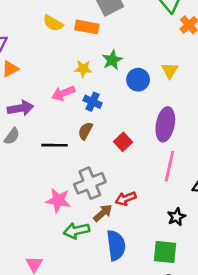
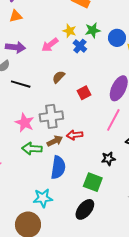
blue circle: (138, 80) -> (117, 38), moved
pink arrow: (63, 93) -> (50, 45), turned -30
blue cross: (93, 102) -> (80, 46), moved
black line: (54, 145) -> (21, 84), moved

